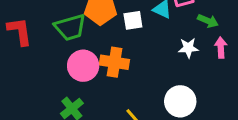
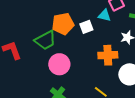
orange cross: (114, 62) -> (108, 55), moved

